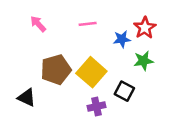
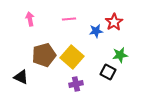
pink arrow: (38, 24) -> (30, 19), turned 32
green star: (143, 61) -> (120, 55), moved
black square: (124, 91) -> (108, 72), moved

